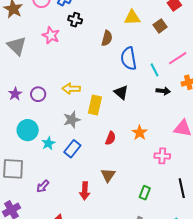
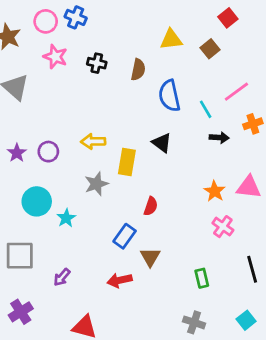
black cross: (75, 20) -> (97, 63), moved
pink star: (51, 35) -> (55, 57), moved
orange star: (140, 133) -> (215, 191), moved
blue rectangle: (72, 149) -> (125, 236), moved
pink cross: (162, 156) -> (223, 227), turned 35
red arrow: (85, 191) -> (120, 280), turned 78
green rectangle: (145, 193) -> (202, 278), turned -32

